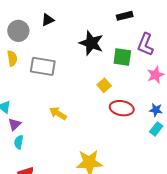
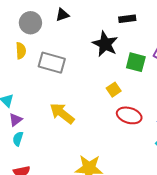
black rectangle: (125, 16) -> (127, 19), moved
yellow arrow: (58, 113) -> (62, 113), size x1.4

